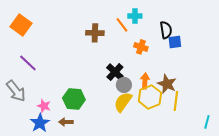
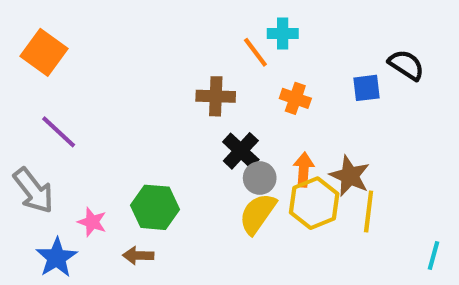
black semicircle: (166, 30) -> (406, 65), moved, turned -48
brown cross: (95, 33) -> (216, 96), moved
blue star: (40, 123) -> (57, 258), moved

